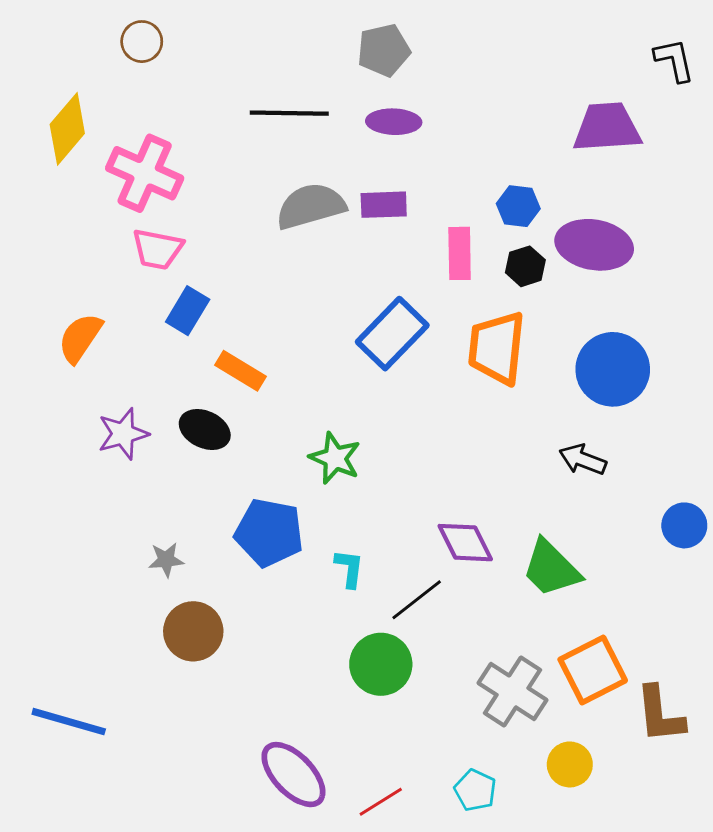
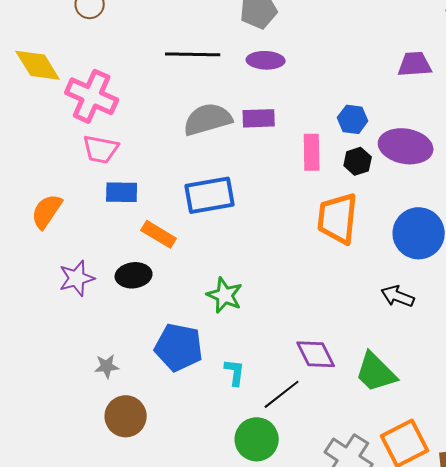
purple trapezoid: (607, 127) -> (415, 64), size x0.7
yellow diamond: (67, 129) -> (38, 65), turned -72
blue rectangle: (188, 311) -> (122, 192), turned 60
blue rectangle: (392, 334) -> (210, 195), moved, turned 36
black ellipse: (205, 429) -> (134, 275), turned -32

